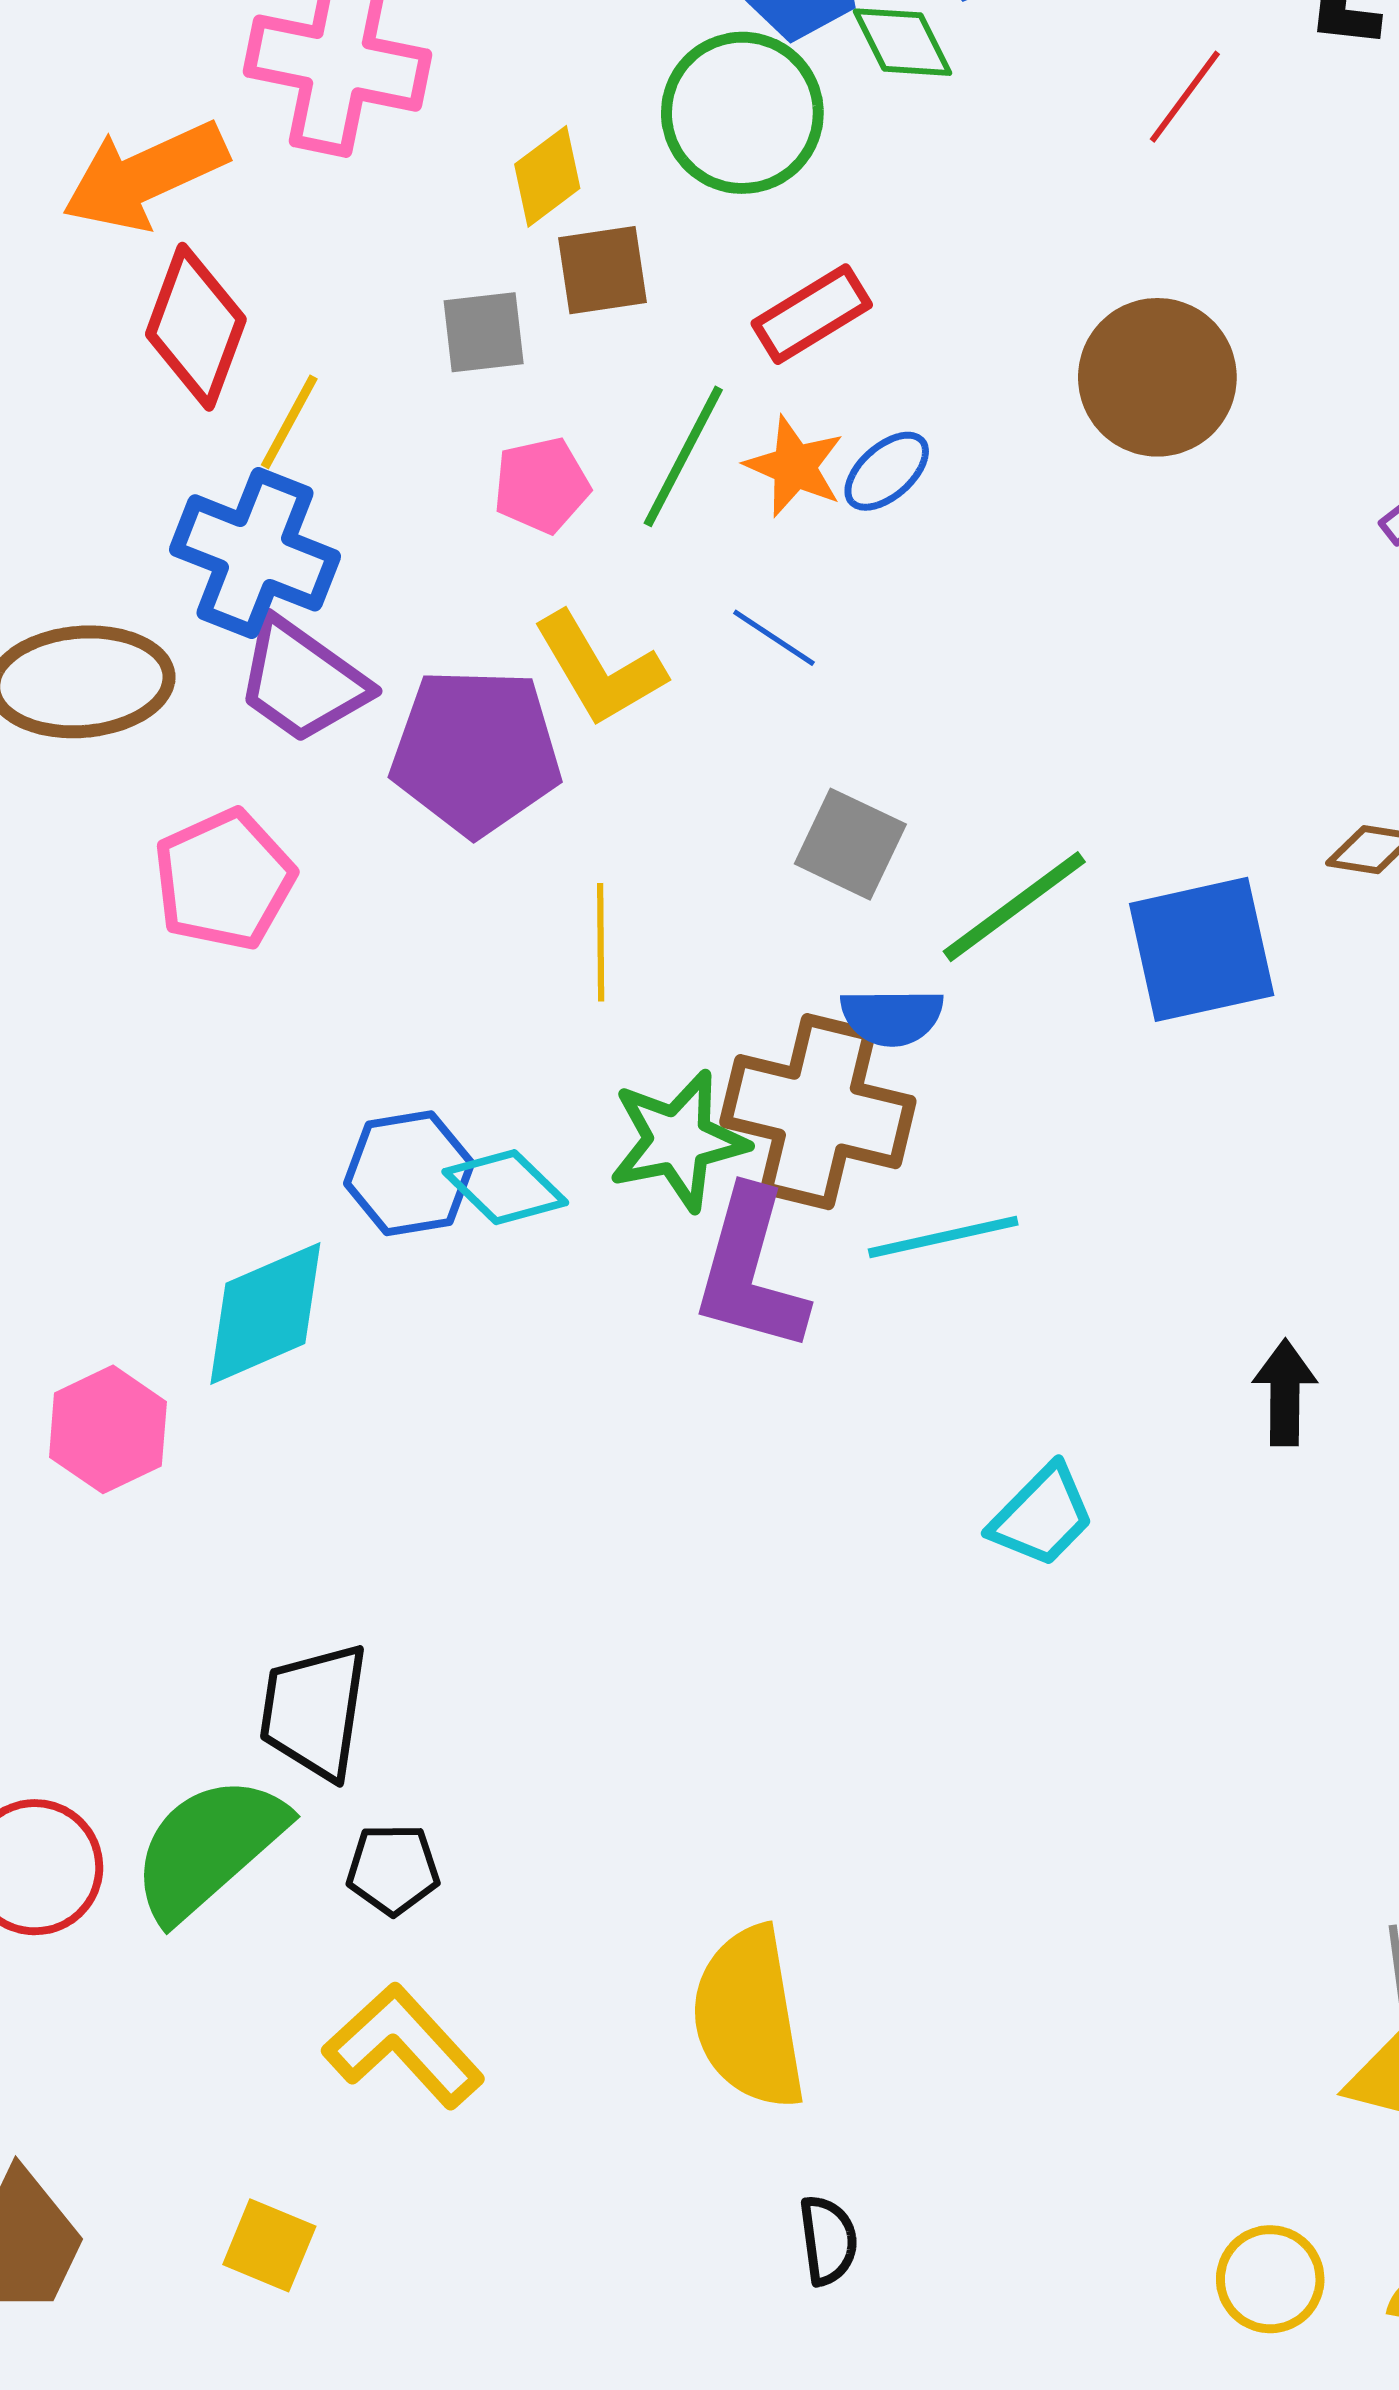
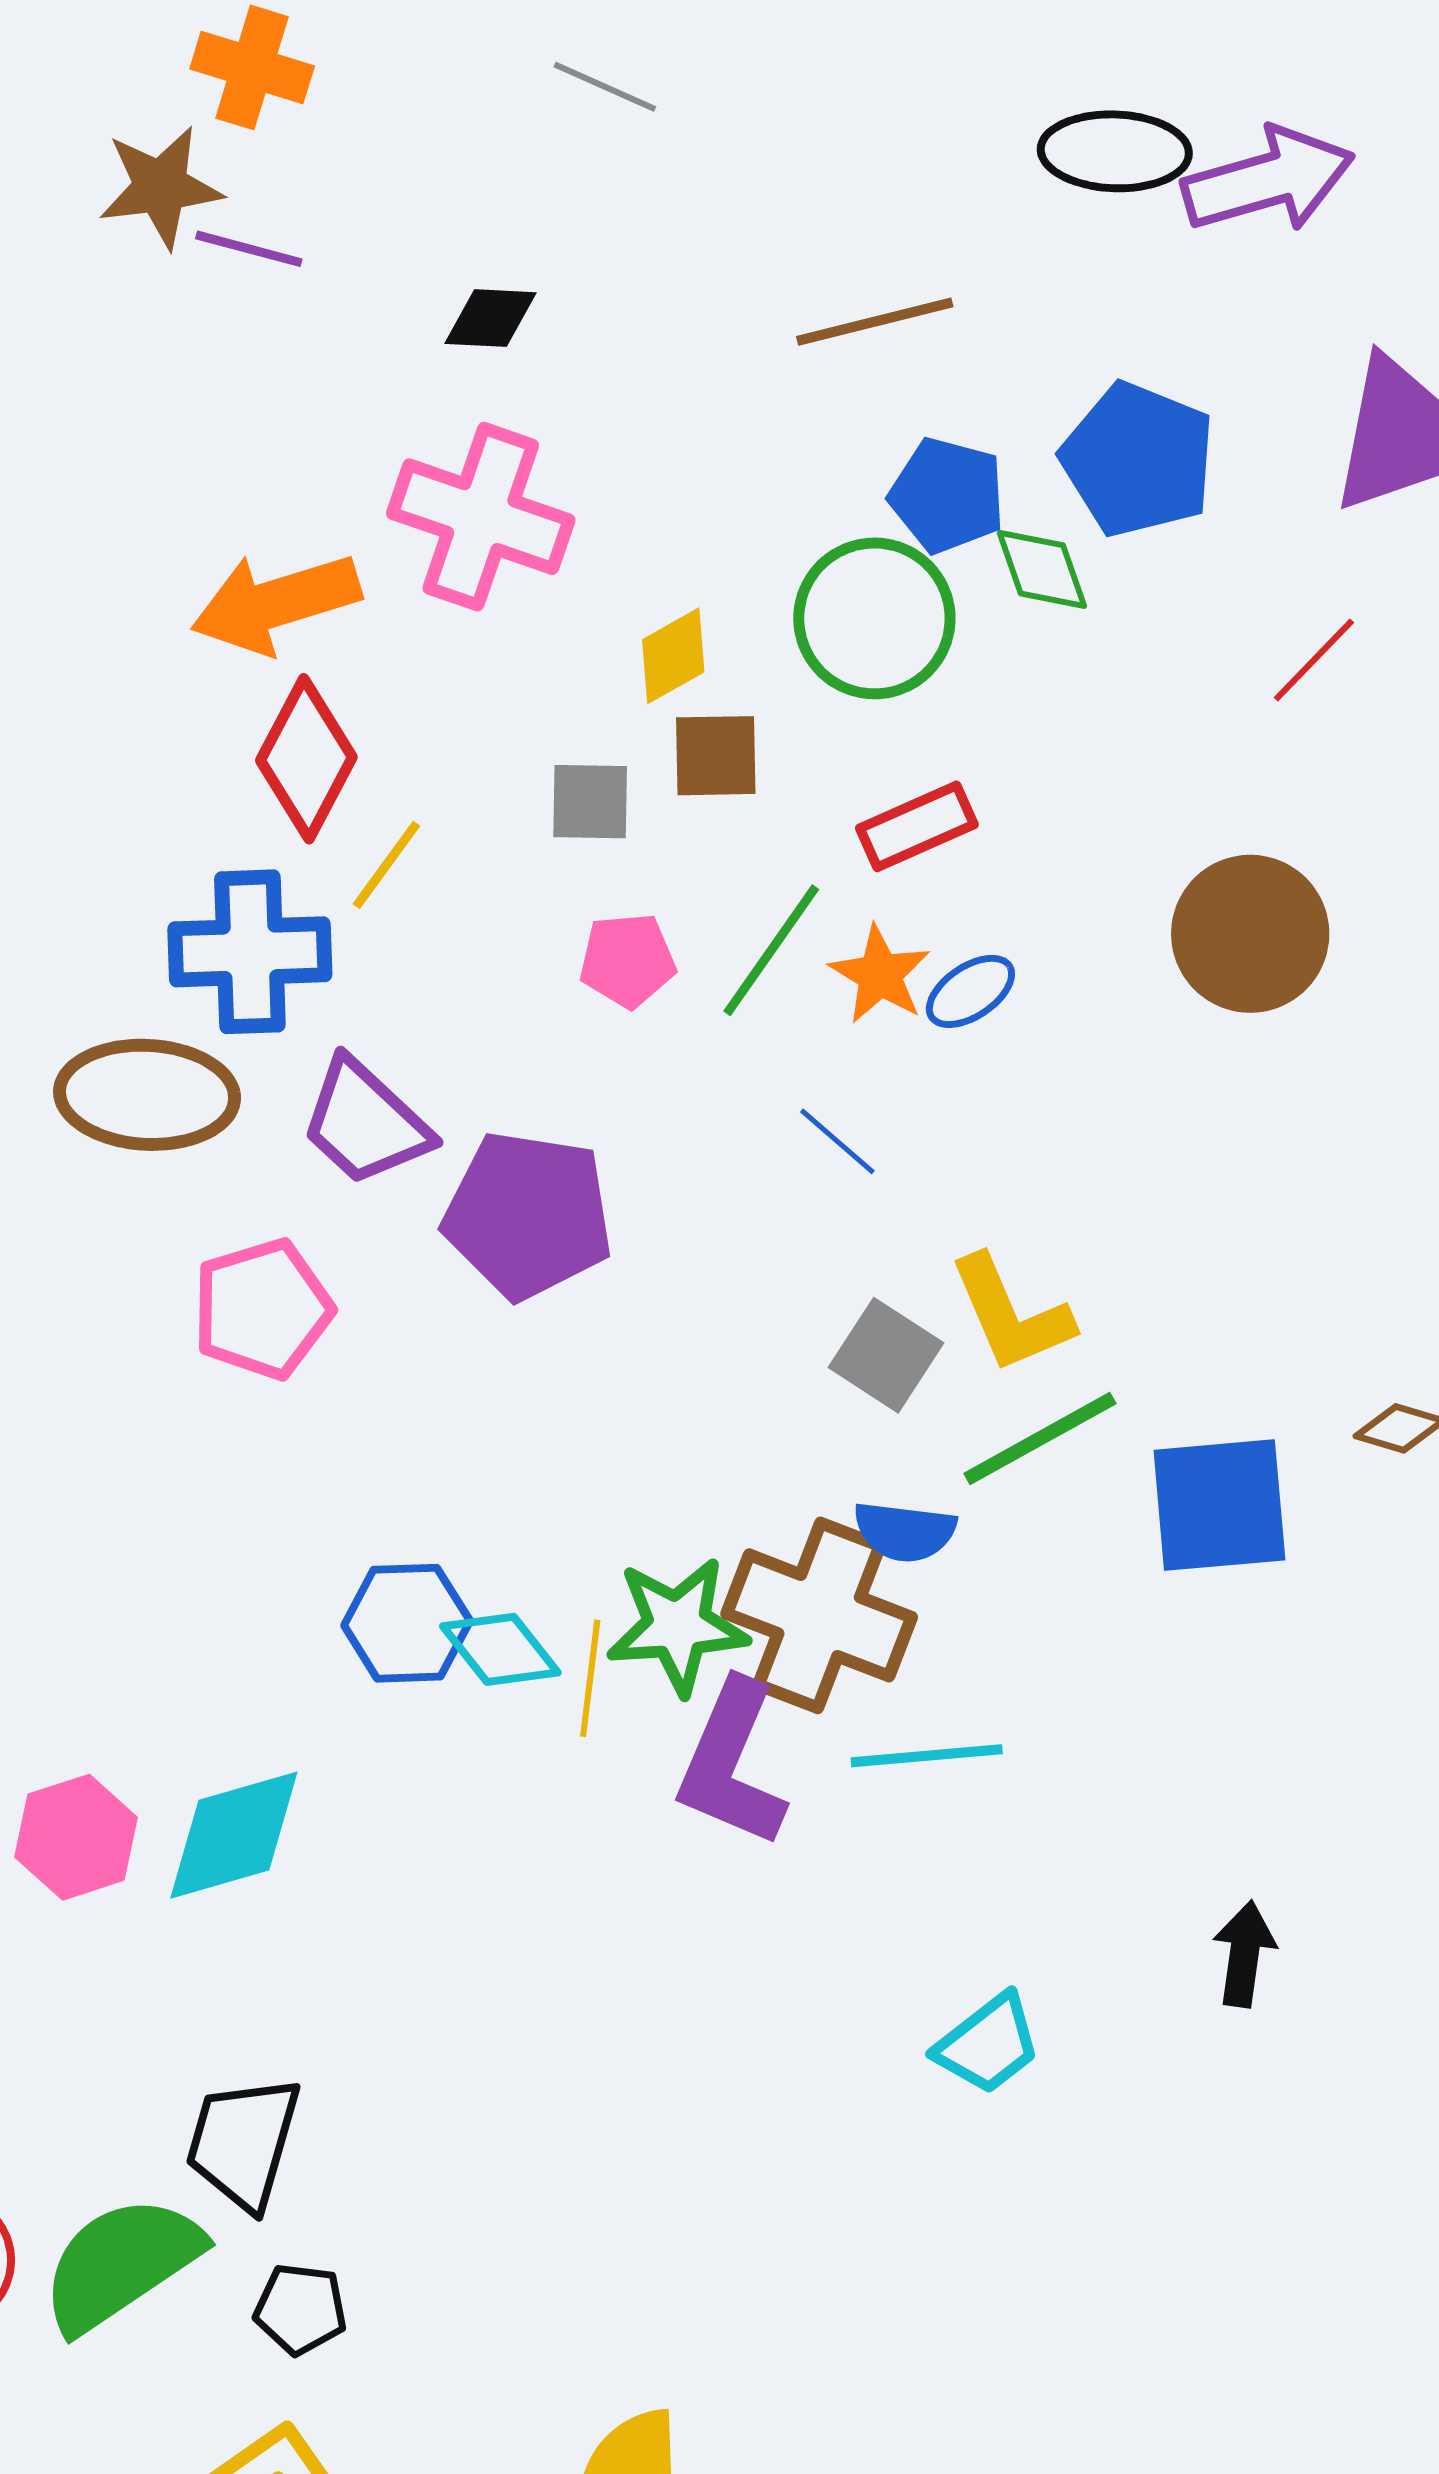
blue cross: (255, 553) -> (250, 952), moved, turned -31
yellow L-shape: (599, 669) -> (1011, 1314), moved
yellow line: (601, 942) -> (590, 1678), moved
cyan diamond: (265, 1313) -> (234, 1835), moved

